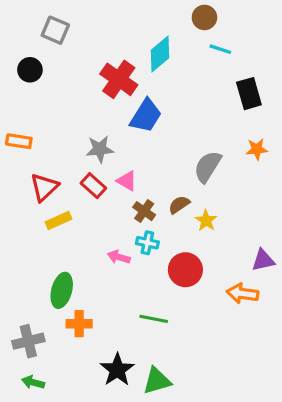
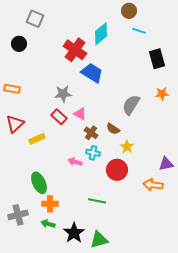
blue trapezoid: (146, 116) -> (92, 73), turned -90
red triangle: (44, 187) -> (15, 124), moved
brown semicircle: (179, 205) -> (113, 129), turned -112
yellow star: (206, 221) -> (127, 147), moved
green ellipse: (62, 290) -> (39, 183), turned -40
green arrow: (33, 382) -> (48, 224), moved

